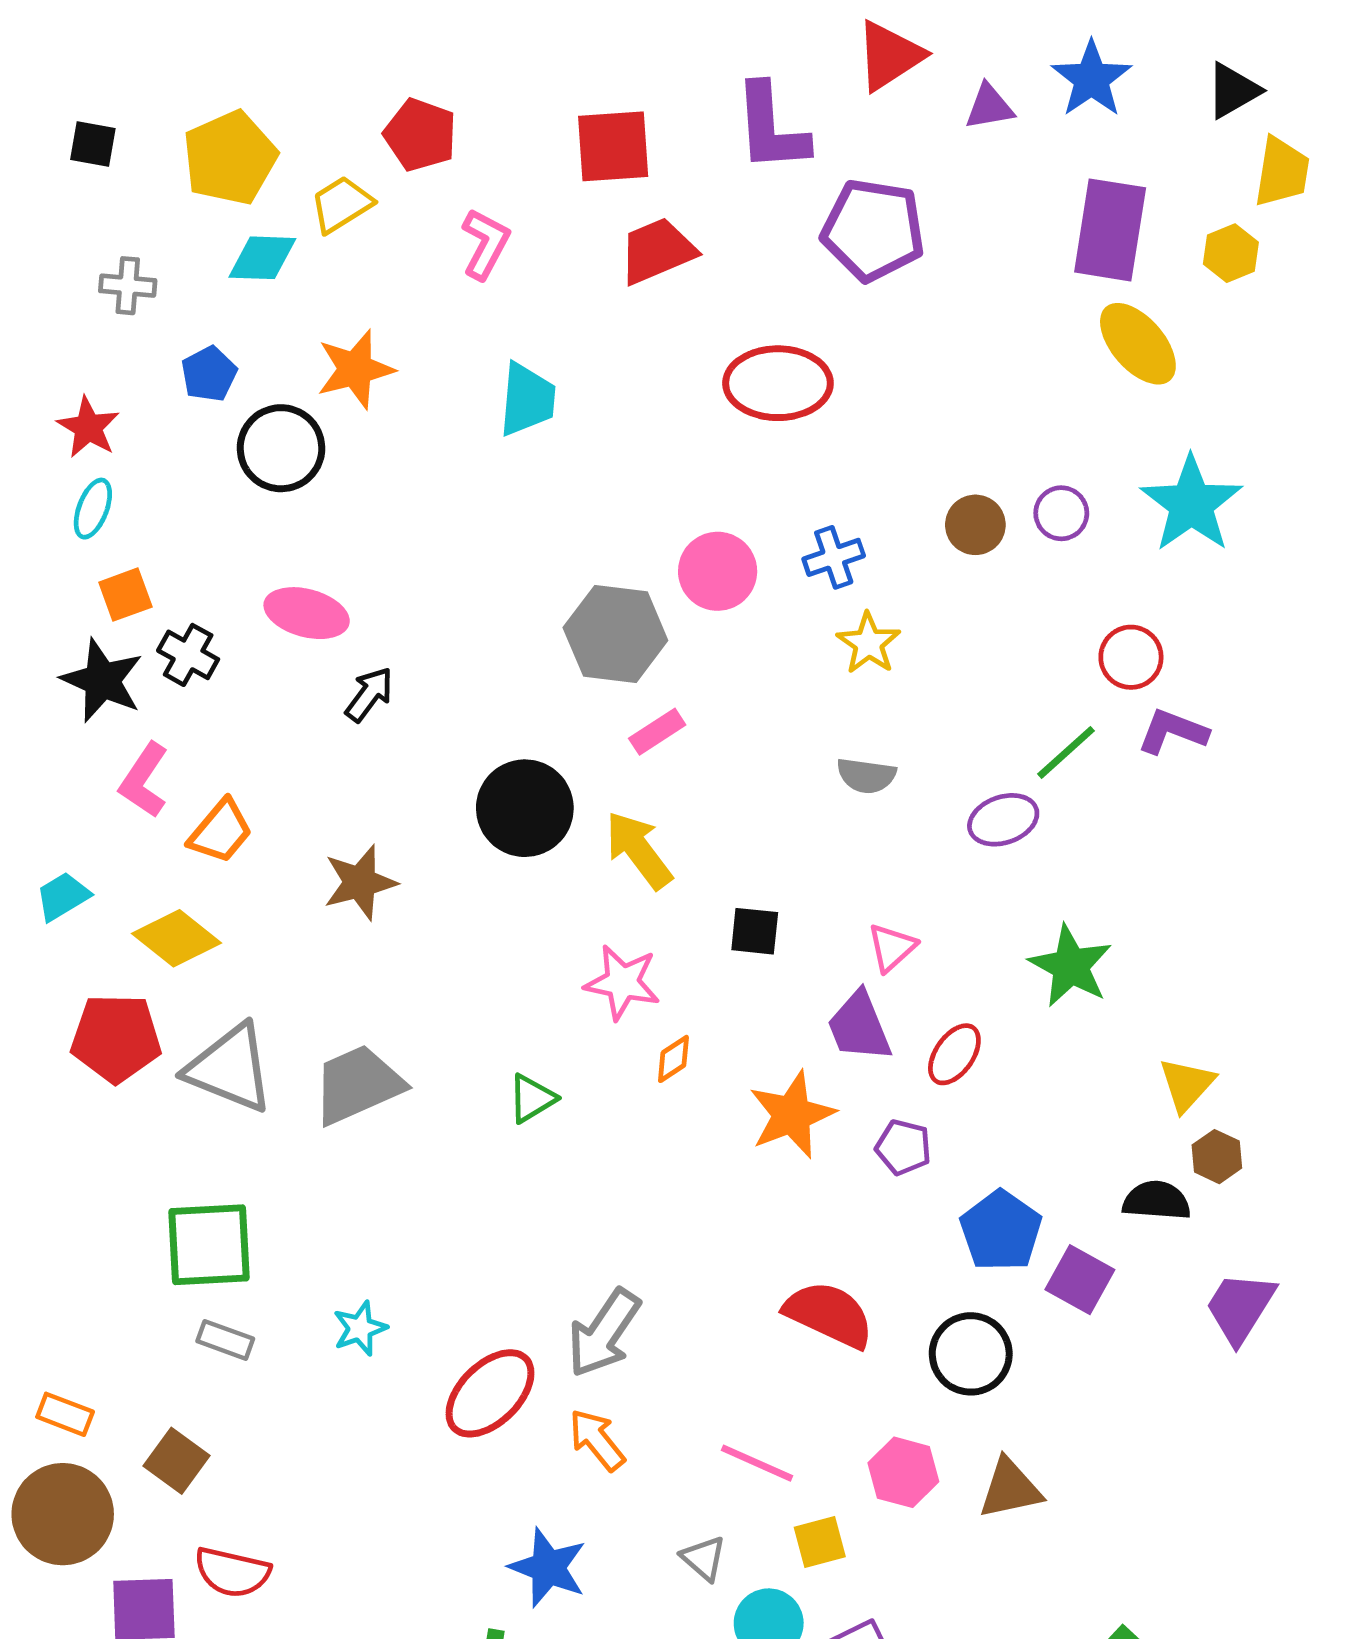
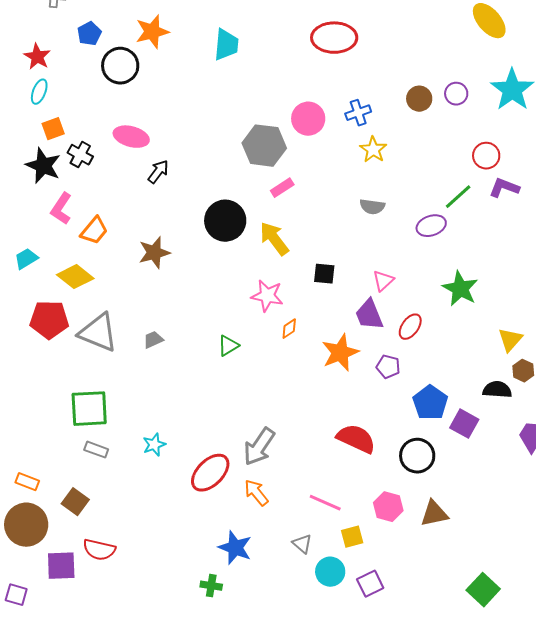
gray trapezoid: (358, 1085) -> (153, 340), size x0.5

